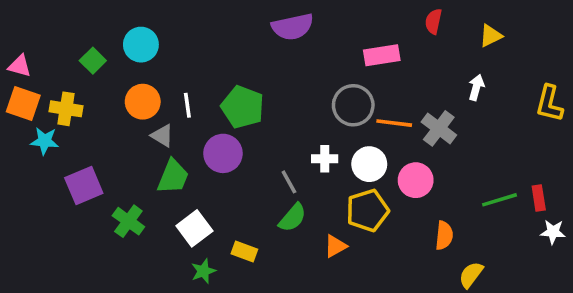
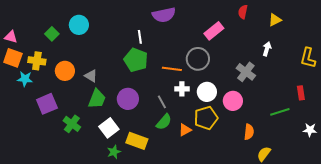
pink rectangle: (382, 55) -> (214, 31), turned -30
orange circle: (143, 102) -> (65, 71), moved
white line: (187, 105) -> (140, 37), moved
orange line: (394, 123) -> (172, 69), moved
purple circle: (223, 153) -> (128, 99), moved
red rectangle: (539, 198) -> (301, 93), moved
orange triangle: (335, 246) -> (185, 130), moved
yellow rectangle: (244, 252) -> (137, 141), size x1.5

